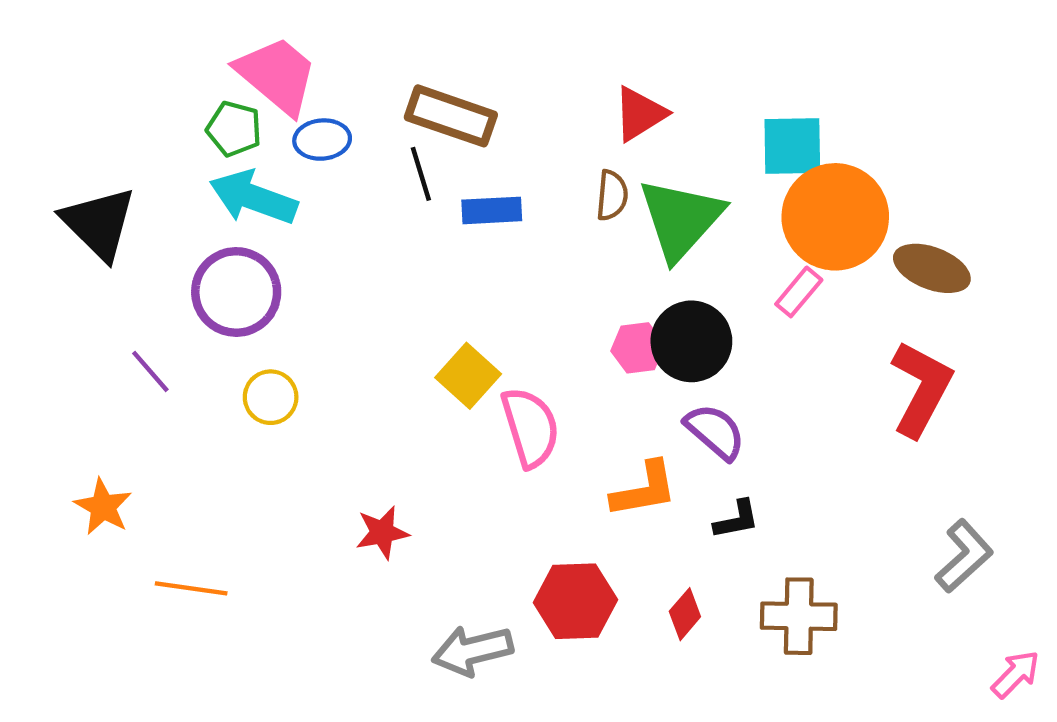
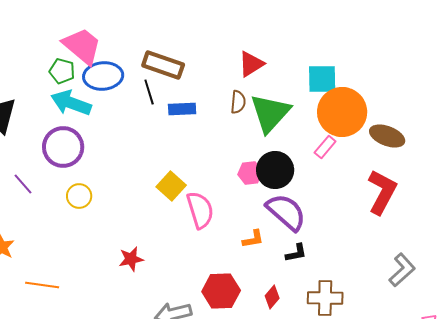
blue ellipse: (322, 140) -> (103, 76), size x1.5
purple semicircle: (715, 432) -> (286, 212), size x1.4
orange L-shape: (644, 490) -> (253, 239), size x0.7

